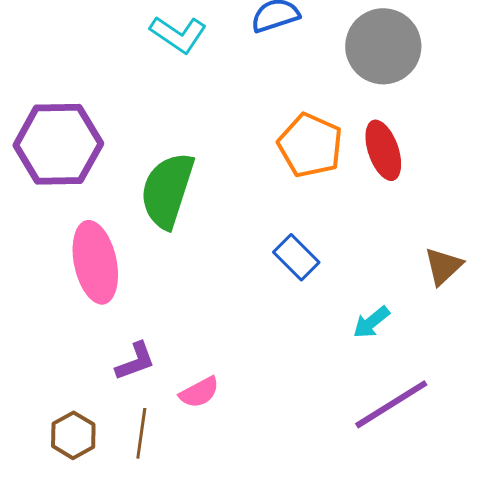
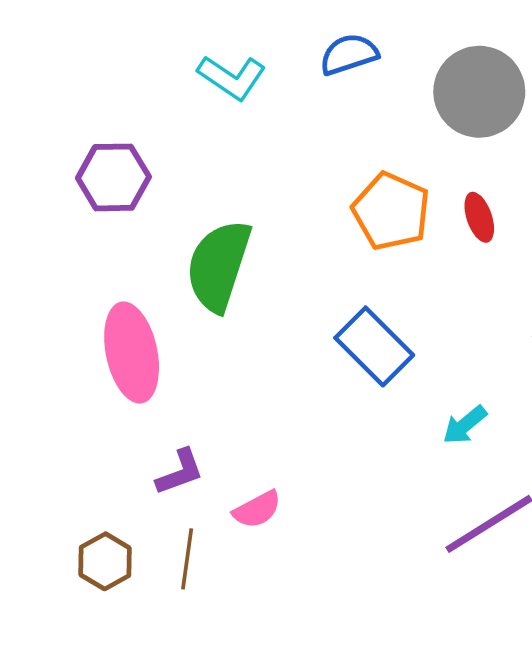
purple hexagon: (58, 144) -> (113, 177), moved, size x0.7
red ellipse: (383, 150) -> (479, 217), size x0.7
blue rectangle: (296, 257) -> (374, 346), size x1.4

